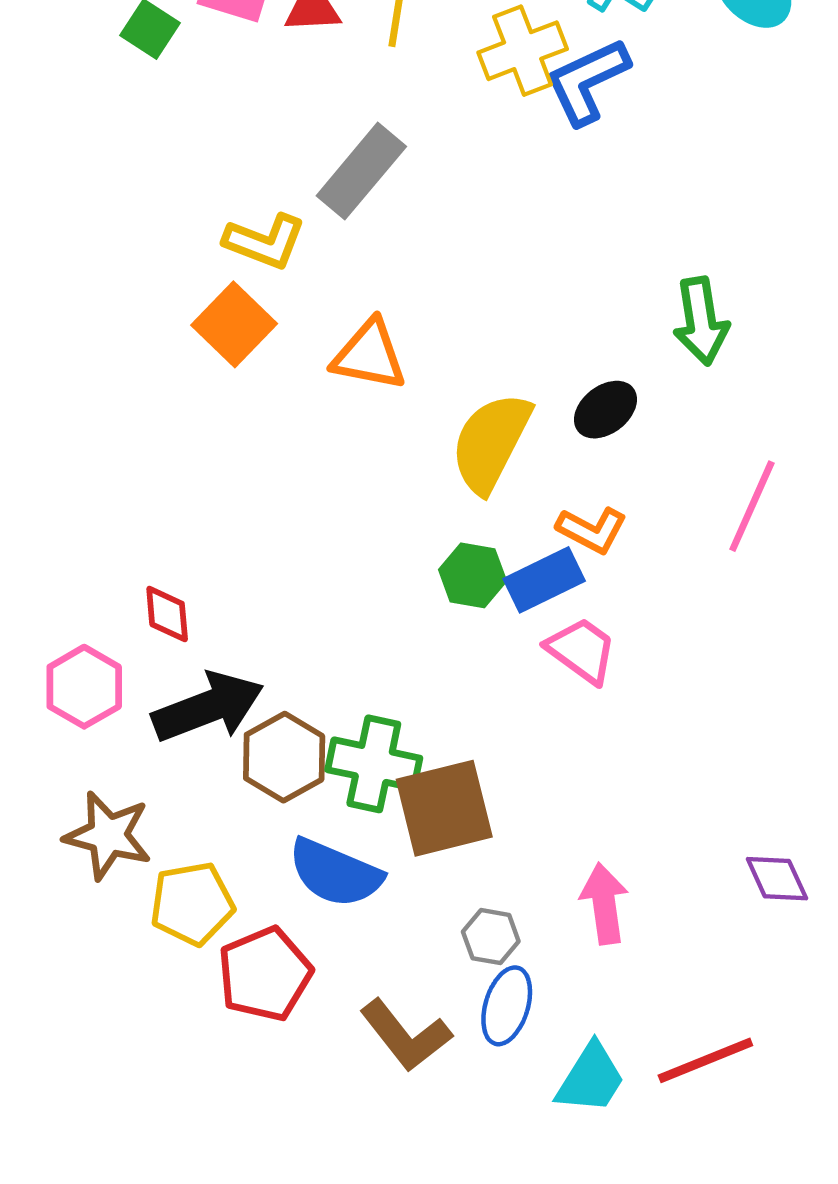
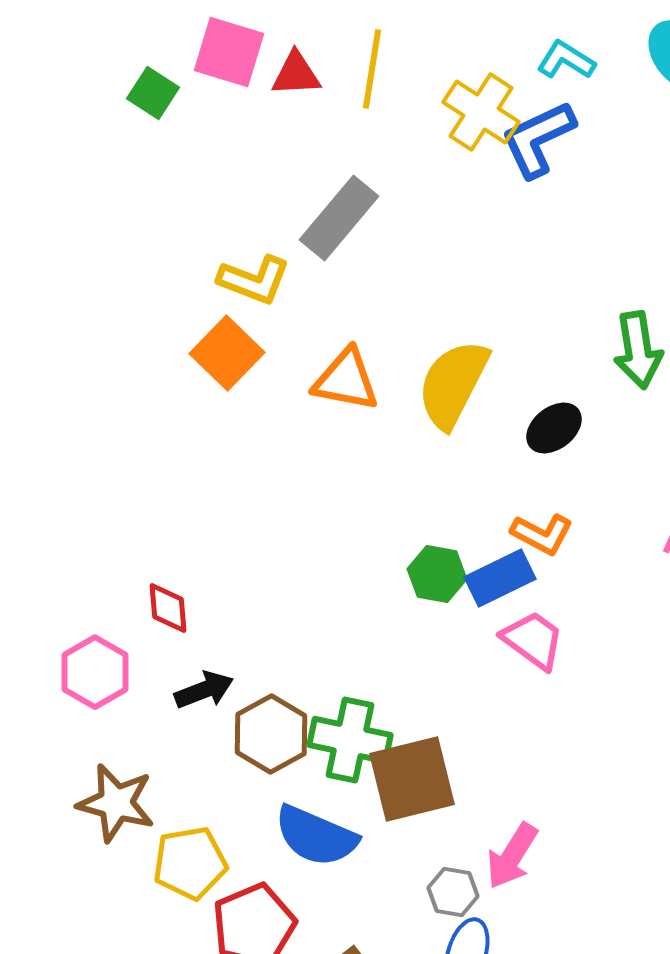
yellow cross: (523, 51) -> (481, 112), turned -36
yellow semicircle: (491, 443) -> (453, 384), moved
black arrow: (208, 707) -> (204, 690), size x0.6
pink arrow: (604, 904) -> (512, 856), moved, turned -140

